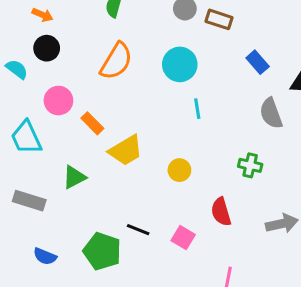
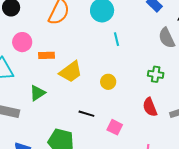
orange rectangle: (92, 123) -> (47, 55), turned -42
red semicircle: (221, 212) -> (150, 107), moved
black line: (138, 230) -> (86, 114), moved

